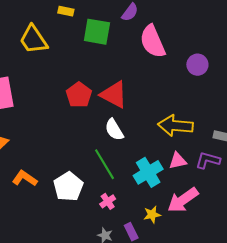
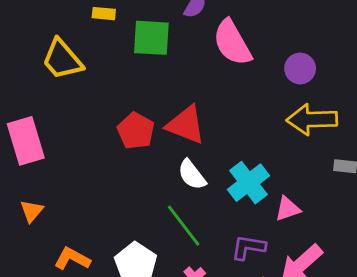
yellow arrow: (175, 126) -> (312, 119), moved
purple L-shape: (208, 160) -> (248, 247), moved
cyan cross: (148, 172) -> (248, 183), moved

